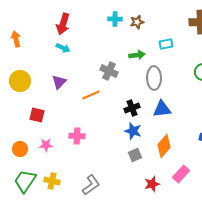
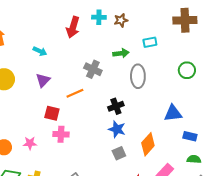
red arrow: (63, 24) -> (73, 27), moved
cyan arrow: (63, 48) -> (40, 51), moved
blue triangle: (162, 109) -> (173, 113), moved
red square: (37, 115) -> (52, 113), moved

